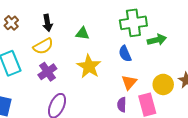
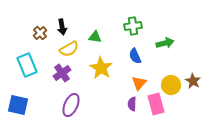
brown cross: (11, 23) -> (40, 33), moved
green cross: (133, 23) -> (133, 26), moved, size x0.7
yellow semicircle: (43, 46) -> (69, 49), moved

